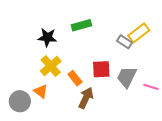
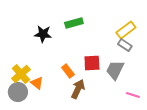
gray rectangle: (124, 42) -> (125, 45), moved
yellow cross: (51, 66) -> (21, 74), moved
pink line: (151, 87) -> (133, 95), moved

